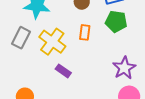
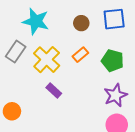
green pentagon: (116, 21) -> (113, 61), moved
orange rectangle: (85, 32) -> (80, 55), turned 35

